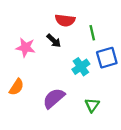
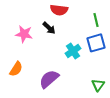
green line: (92, 33) -> (96, 20), moved
green triangle: (92, 105) -> (98, 85), moved

